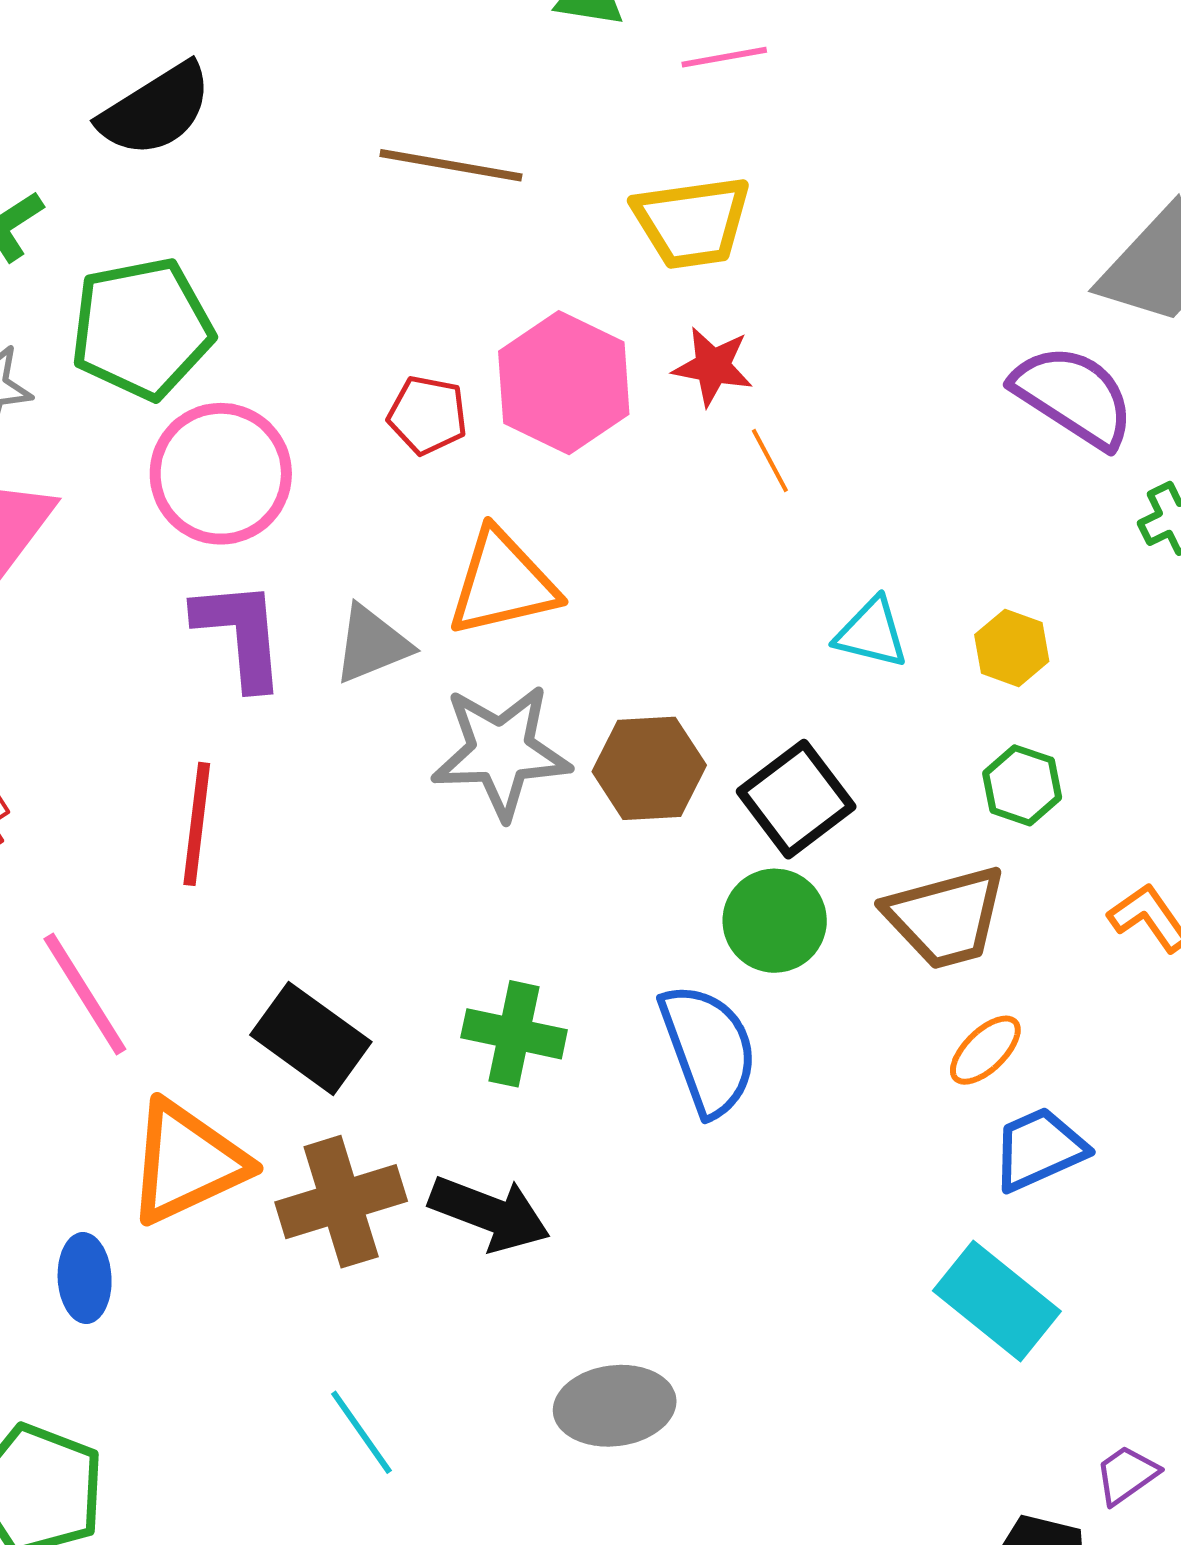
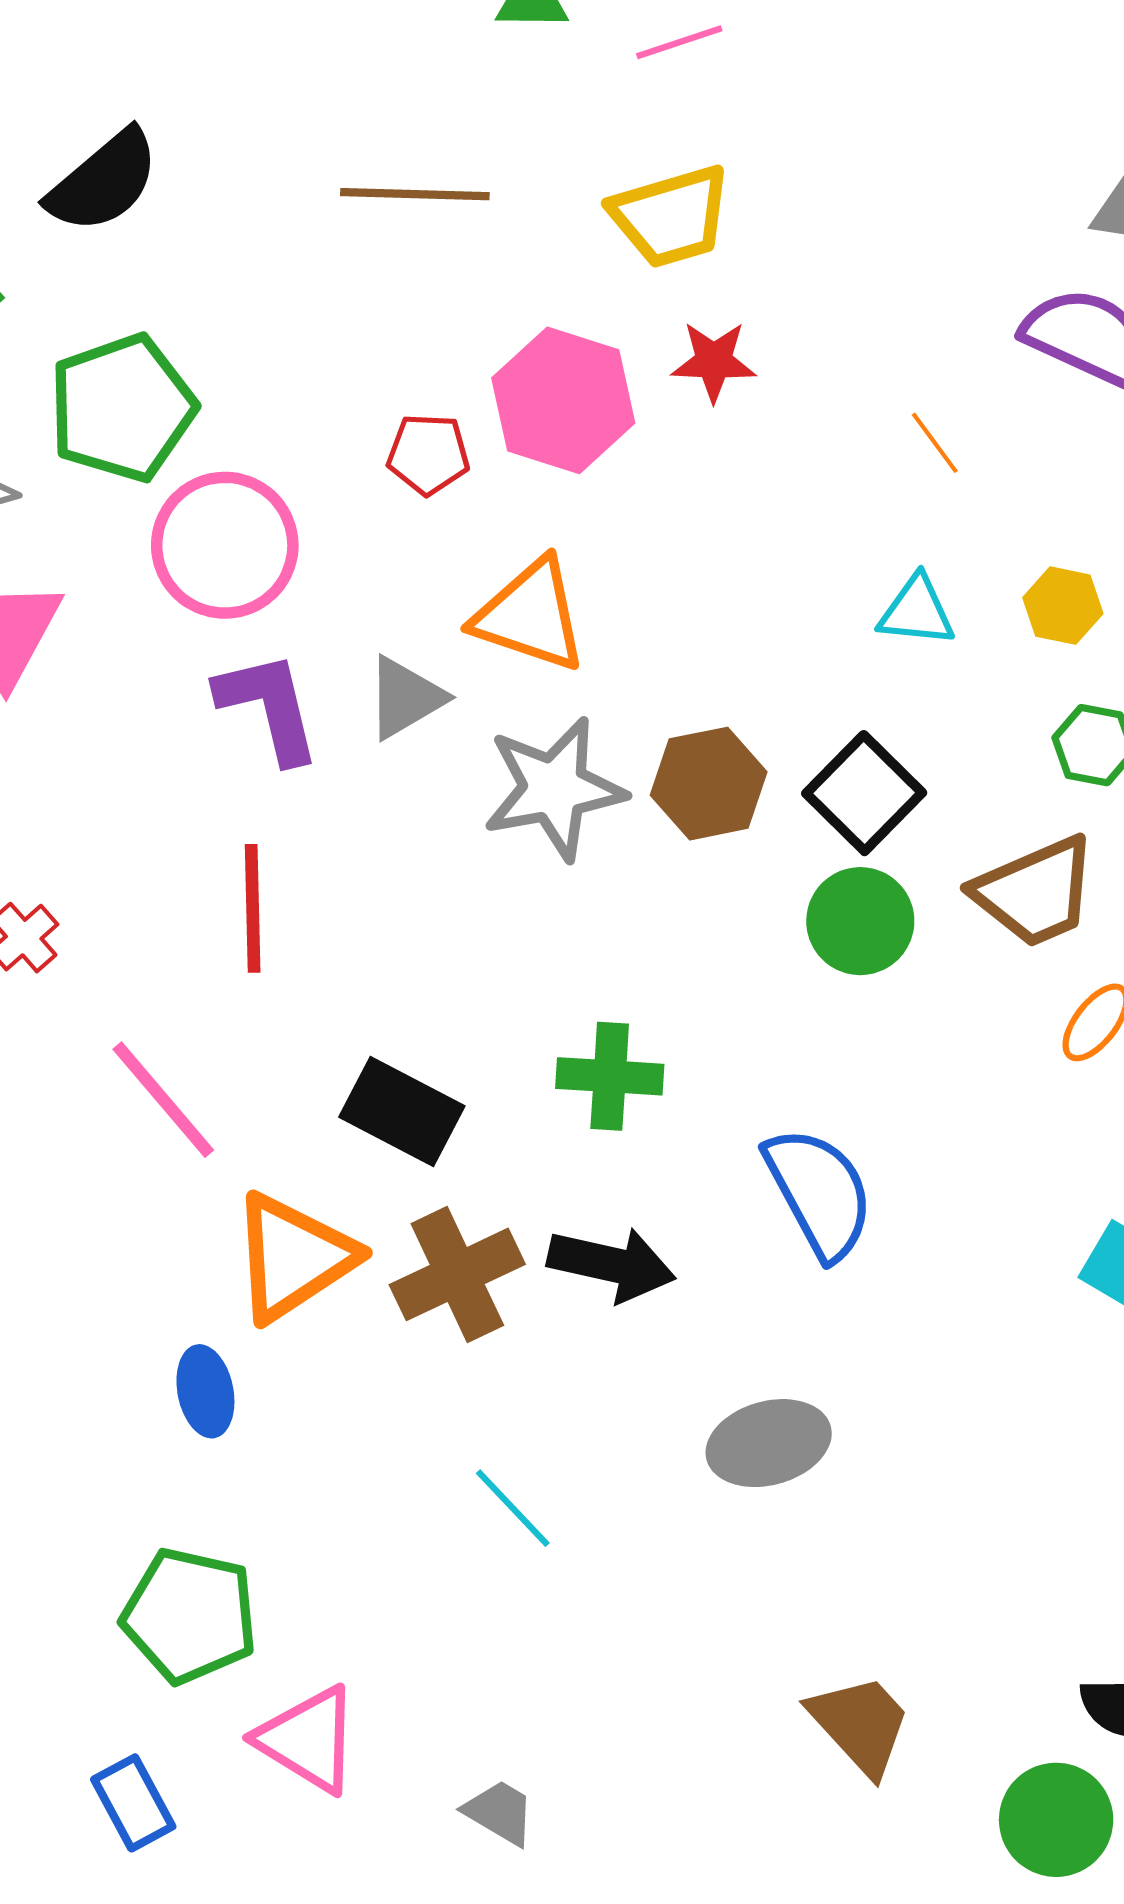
orange line: (770, 461) -> (935, 443), moved
orange triangle: (502, 583) -> (530, 615), turned 40
blue semicircle: (708, 1049) -> (819, 1193), moved

